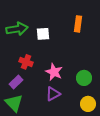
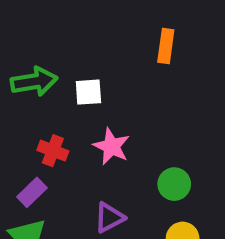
orange rectangle: (78, 24) -> (166, 46), moved
pink star: (54, 72) -> (111, 146), moved

